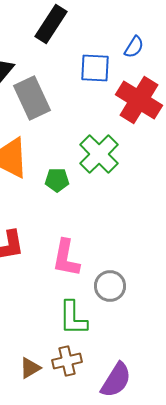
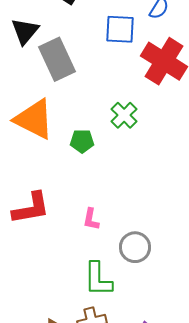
green cross: (99, 154) -> (124, 115), size x0.7
pink L-shape: (66, 258) -> (91, 219), size x0.6

